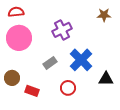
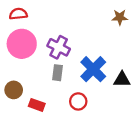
purple cross: (62, 30) -> (59, 47), moved, turned -36
gray rectangle: (50, 63) -> (57, 73), turned -48
black triangle: (106, 79) -> (122, 80), moved

